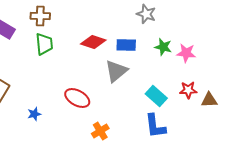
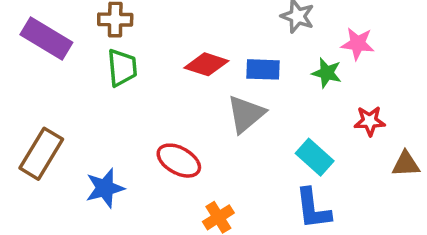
pink star: (186, 53) -> (358, 44), moved
red star: (188, 90) -> (370, 121), moved
blue star: (34, 114) -> (105, 188), size x1.6

